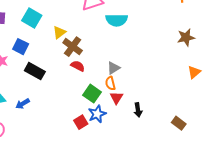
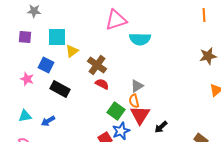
cyan square: (32, 18) -> (57, 37), turned -30
yellow triangle: (59, 32) -> (72, 51), moved
red triangle: (116, 98) -> (140, 115), size x1.5
black arrow: (138, 110) -> (161, 127), turned 56

